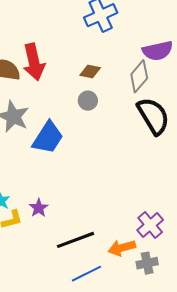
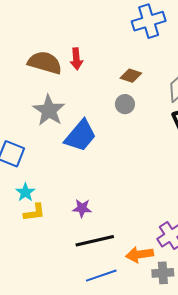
red arrow: (34, 62) -> (76, 59), size x0.6
purple star: (39, 208) -> (82, 208), moved, turned 30

